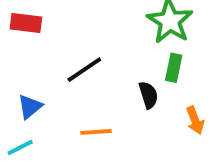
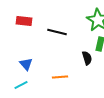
black line: (84, 70) -> (57, 32), moved, turned 48
blue triangle: (30, 107) -> (26, 64), turned -32

